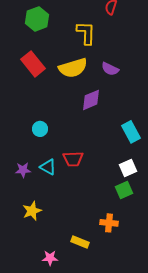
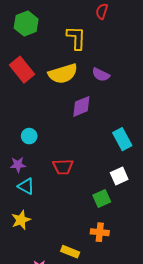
cyan triangle: (48, 167) -> (26, 186), moved
purple star: (23, 170) -> (18, 165), moved
green square: (124, 190) -> (102, 198), moved

